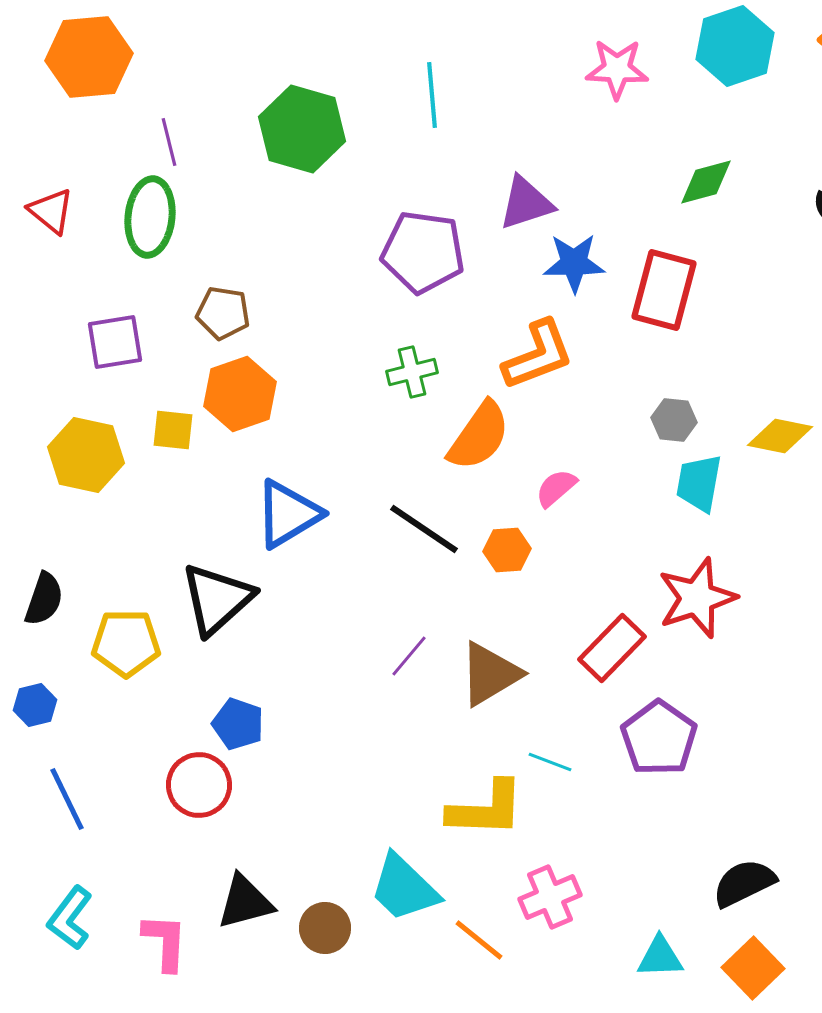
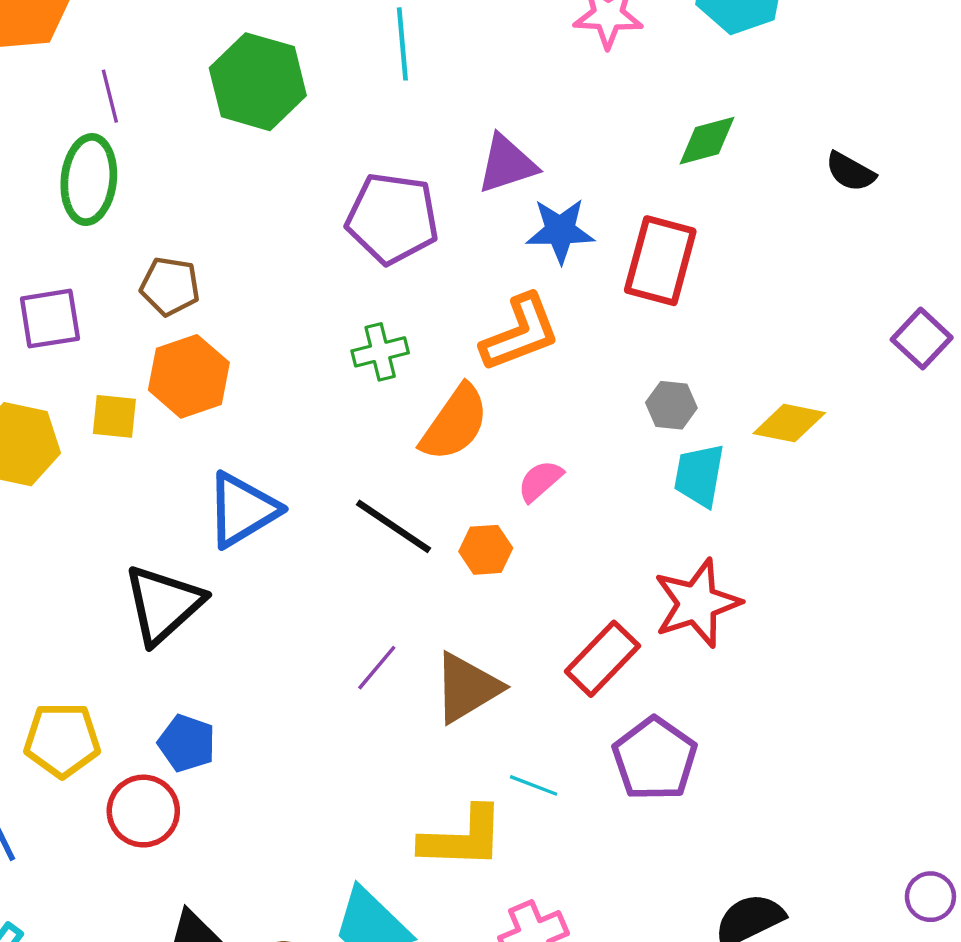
yellow pentagon: (126, 643) -> (62, 740), moved

